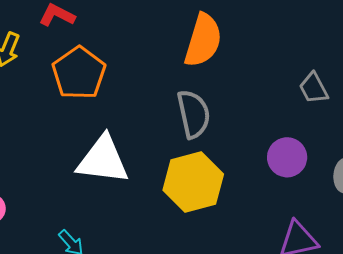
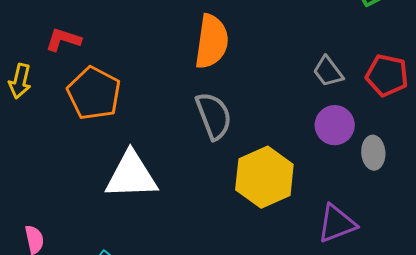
purple circle: (287, 157) -> (335, 125), moved
yellow hexagon: (193, 182) -> (264, 177), moved

